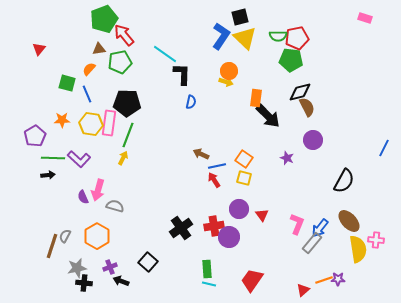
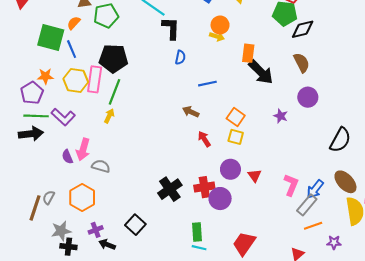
green square: (67, 83) -> (51, 38), size x1.5
black diamond: (300, 92) -> (303, 29), moved
purple pentagon: (35, 136) -> (32, 93), moved
blue line: (217, 166) -> (207, 84), moved
black arrow: (48, 175) -> (31, 134), size x1.6
orange line: (324, 280) -> (313, 226), moved

